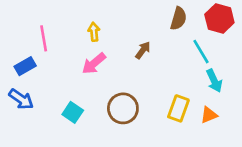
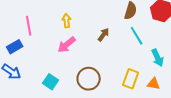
cyan line: (201, 52) -> (137, 36), moved
orange triangle: (209, 115) -> (154, 84), turned 32

